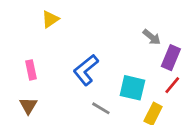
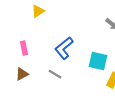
brown triangle: (28, 106) -> (22, 74), turned 32
gray line: (101, 108) -> (55, 74), moved

